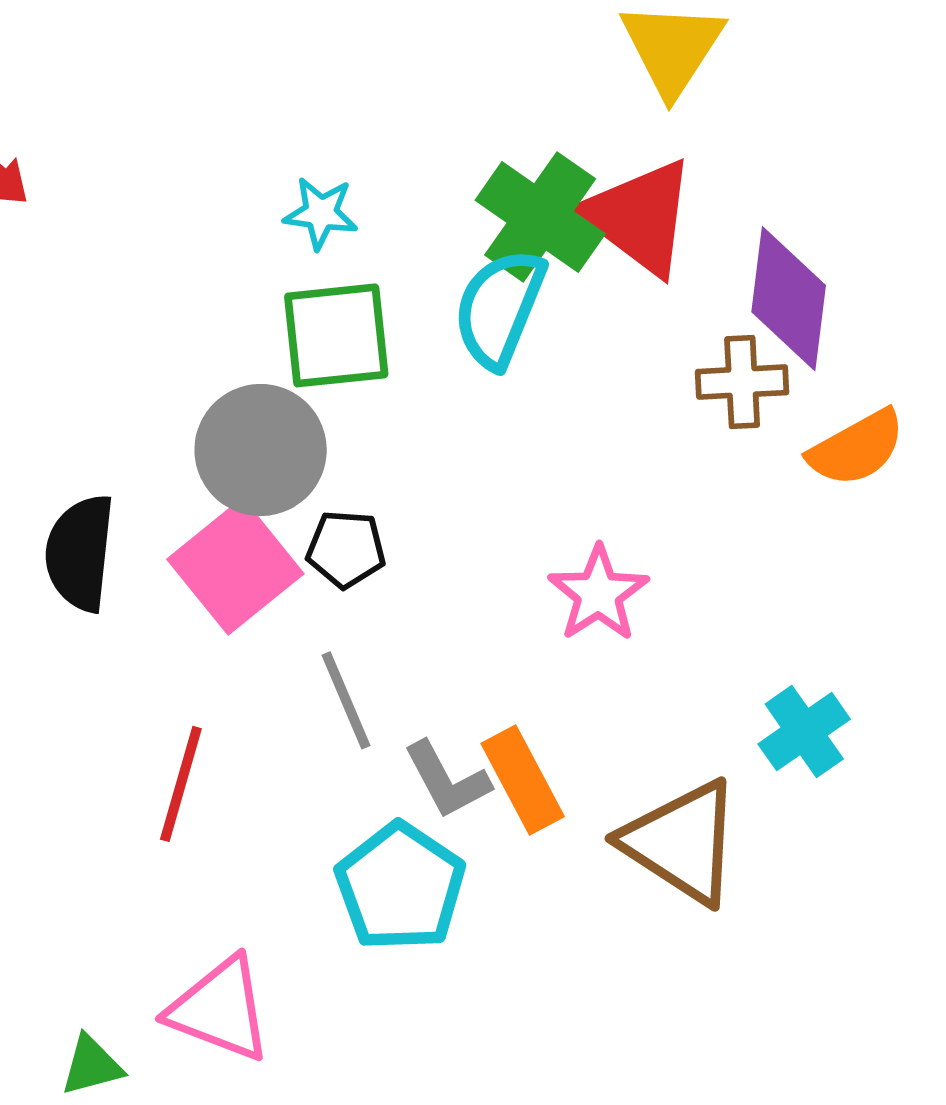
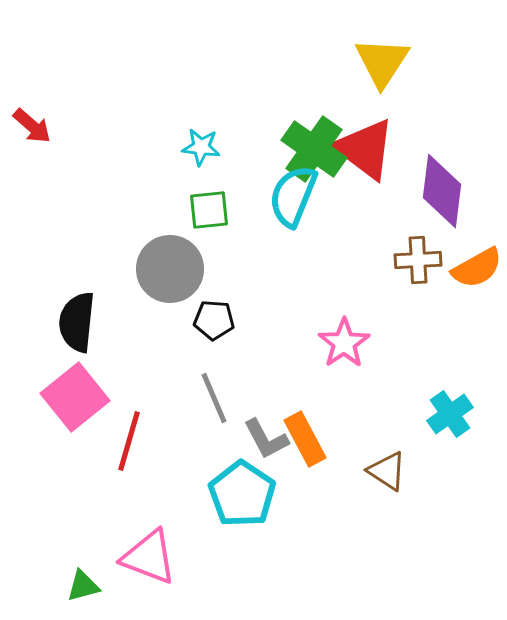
green square: (336, 335) -> (209, 210), size x0.7
brown cross: (742, 382) -> (418, 260), moved
pink square: (235, 566) -> (75, 397), moved
brown triangle: (682, 842) -> (387, 471), size x0.6

